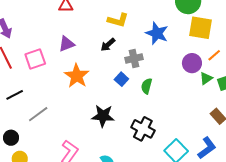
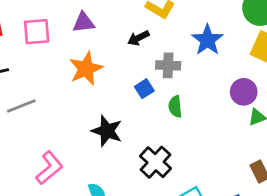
green semicircle: (147, 86) -> (175, 107), turned -35

